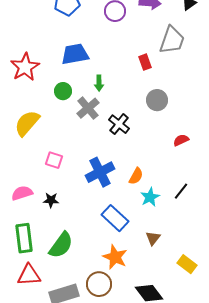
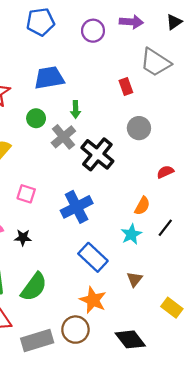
gray trapezoid: (172, 40) -> (155, 62), turned 104
black cross: (119, 124) -> (97, 154), size x1.4
orange semicircle: (136, 176) -> (142, 206), moved

